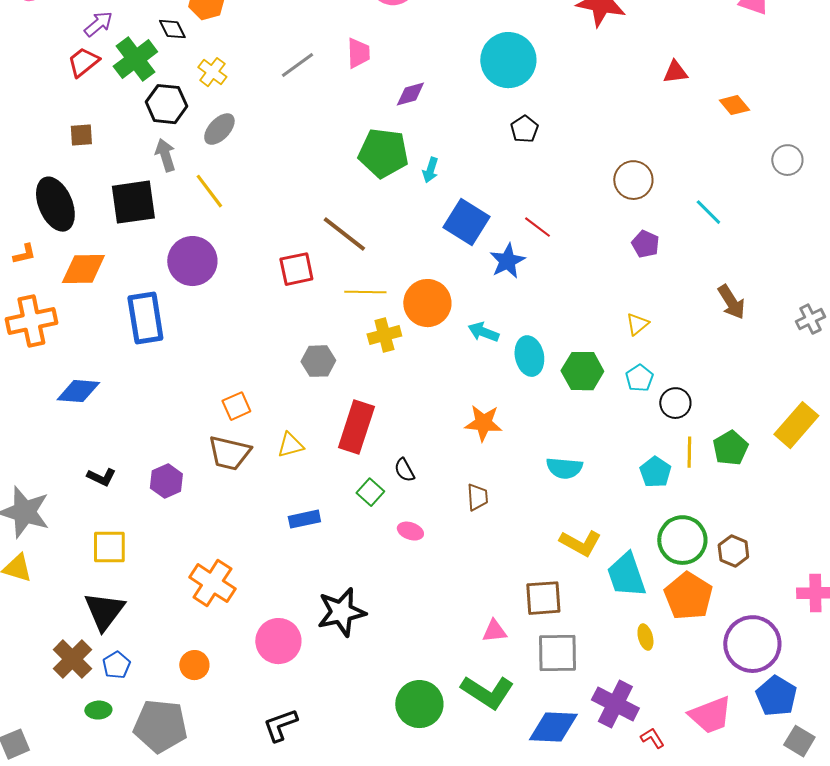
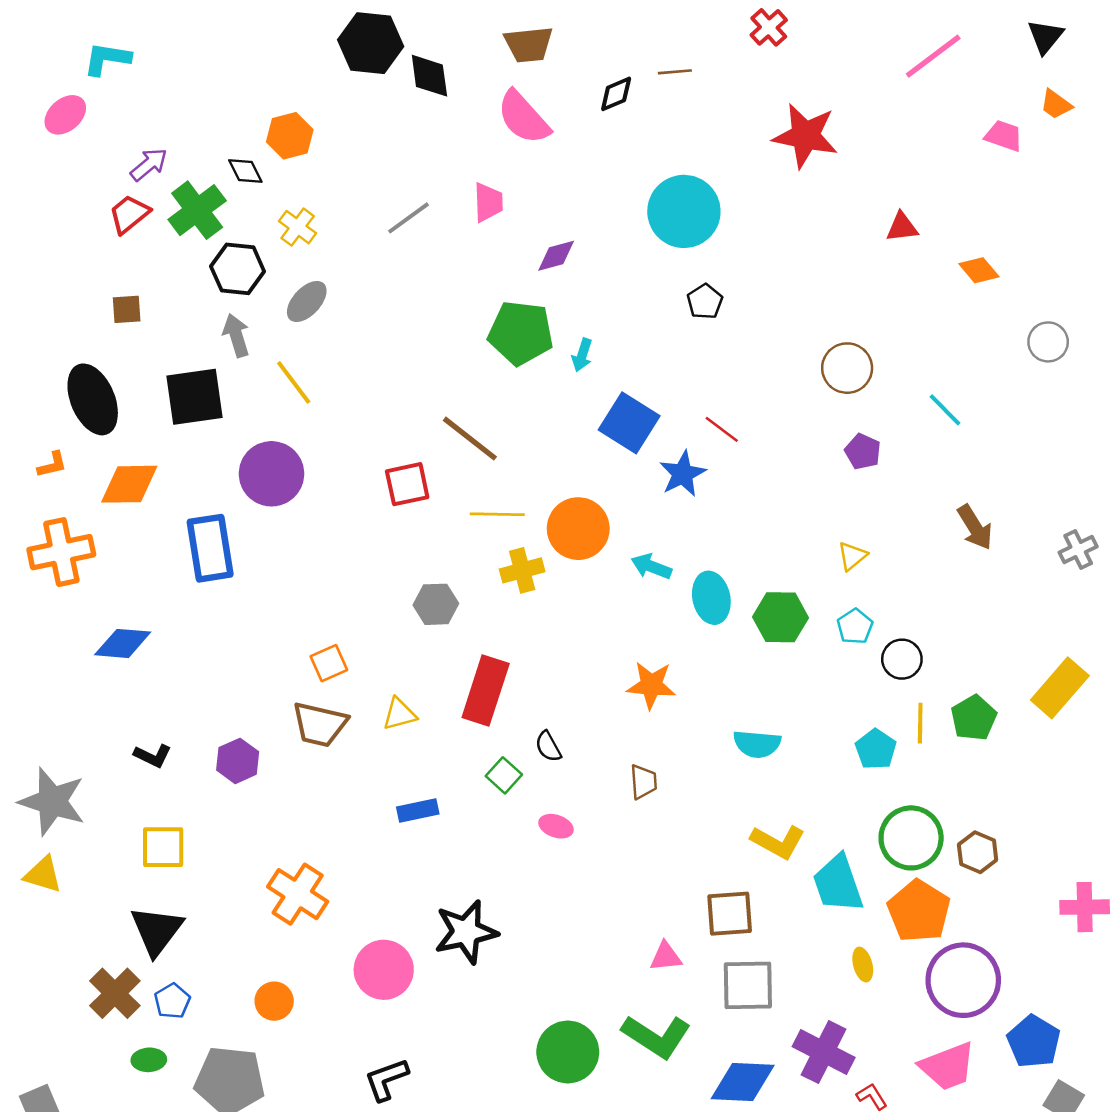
purple circle: (752, 644) -> (963, 980), moved

